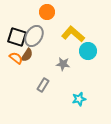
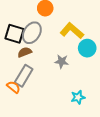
brown semicircle: (27, 55) -> (25, 52), turned -144
orange semicircle: (16, 58) -> (13, 87), moved
gray rectangle: (43, 85) -> (24, 76), moved, size x1.5

